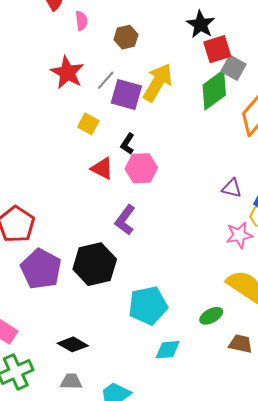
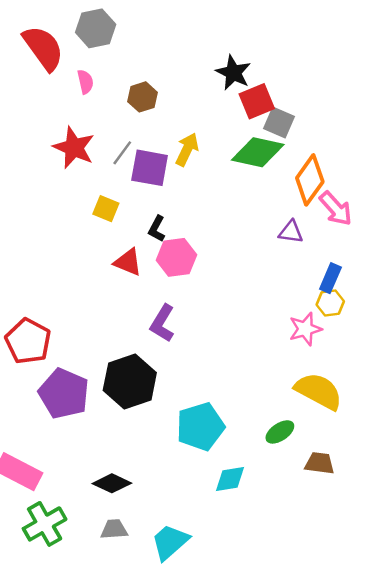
yellow arrow: (158, 82) -> (187, 149), size x0.7
green diamond: (214, 90) -> (258, 152), turned 54
purple triangle: (232, 188) -> (291, 232), moved

